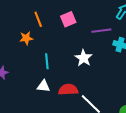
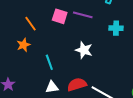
pink square: (68, 19) -> (60, 16), turned -35
purple line: (101, 31) -> (83, 15), moved, turned 36

